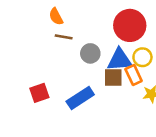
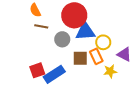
red circle: (130, 25) -> (74, 15), moved
blue triangle: (120, 60) -> (85, 31), moved
red square: (39, 93) -> (37, 70), moved

